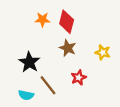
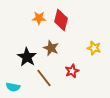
brown star: (68, 48) -> (51, 48), moved
cyan semicircle: (26, 95) -> (13, 87), moved

